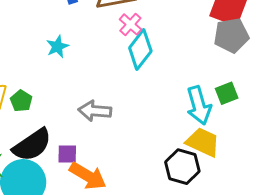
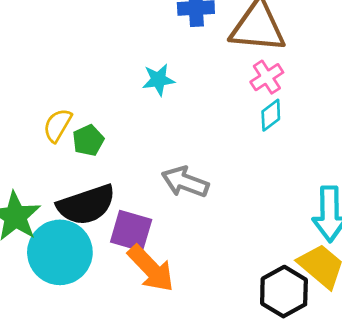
cyan diamond: (140, 49) -> (271, 115), size x0.6
purple square: (67, 154) -> (131, 231), size x1.4

